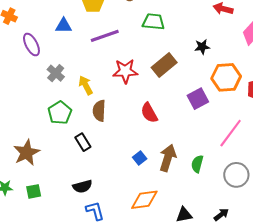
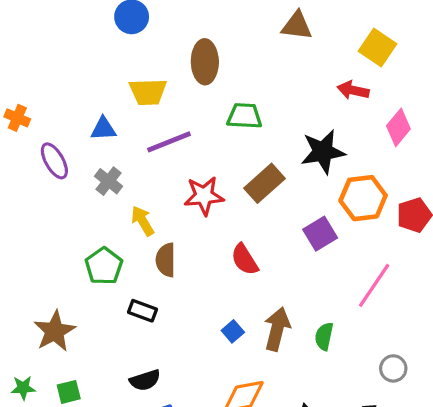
black star: (202, 47) -> (323, 152), size x1.8
gray cross: (56, 73) -> (108, 181), moved
black rectangle: (83, 142) -> (142, 311), turned -36
gray circle: (236, 175) -> (393, 368), moved, size x0.7

